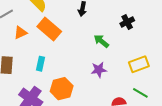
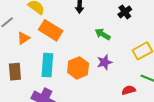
cyan rectangle: (40, 64) -> (47, 65), size x1.6
orange hexagon: (62, 89) -> (78, 68), moved

